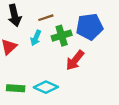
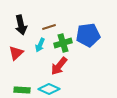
red arrow: (75, 60) -> (59, 66), moved

